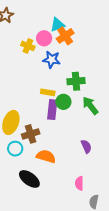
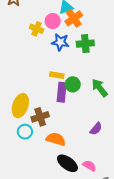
green cross: (76, 81) -> (85, 44), moved
purple semicircle: (86, 146) -> (96, 129), turned 64
black ellipse: (29, 179) -> (67, 163), moved
pink semicircle: (79, 183) -> (89, 166), turned 120

